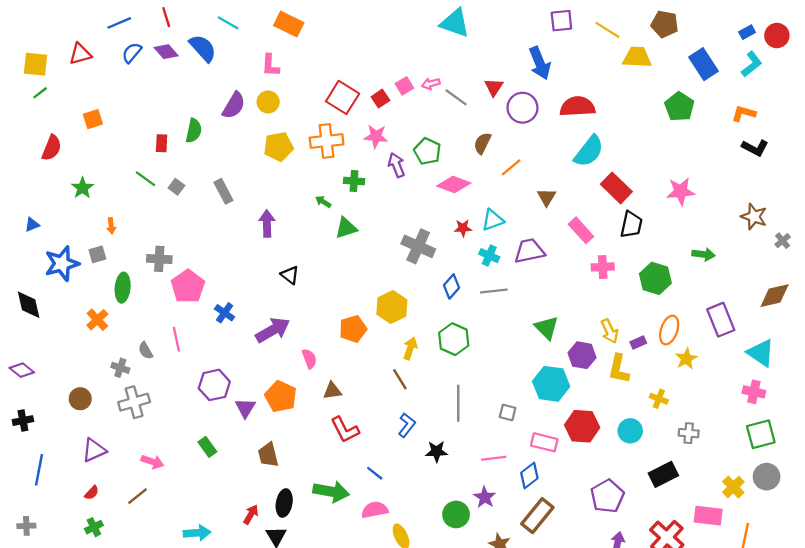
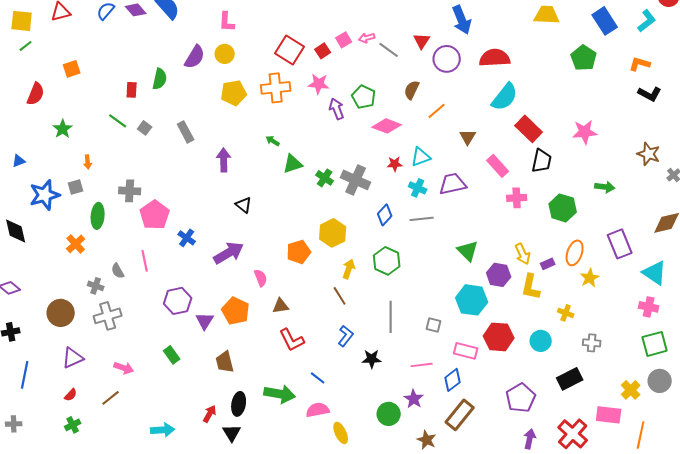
green cross: (354, 181) -> (325, 178), moved, turned 30
brown circle: (80, 399) -> (61, 313), size x1.4

